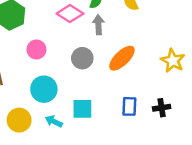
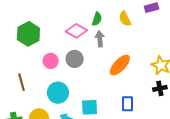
gray circle: (82, 58) -> (75, 59), moved
black cross: (162, 108) -> (160, 88), moved

